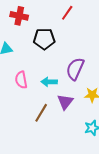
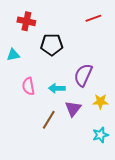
red line: (67, 13) -> (93, 18), moved, turned 35

